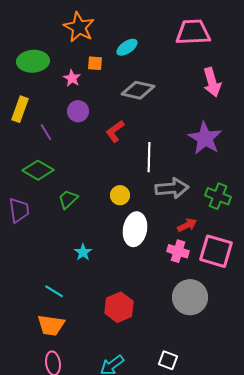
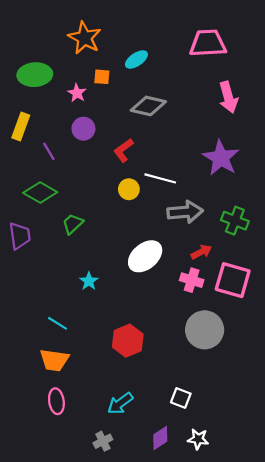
white line: (149, 157) -> (160, 178), turned -76
yellow circle: (120, 195) -> (129, 189), moved
white ellipse: (135, 229) -> (145, 256), turned 40

